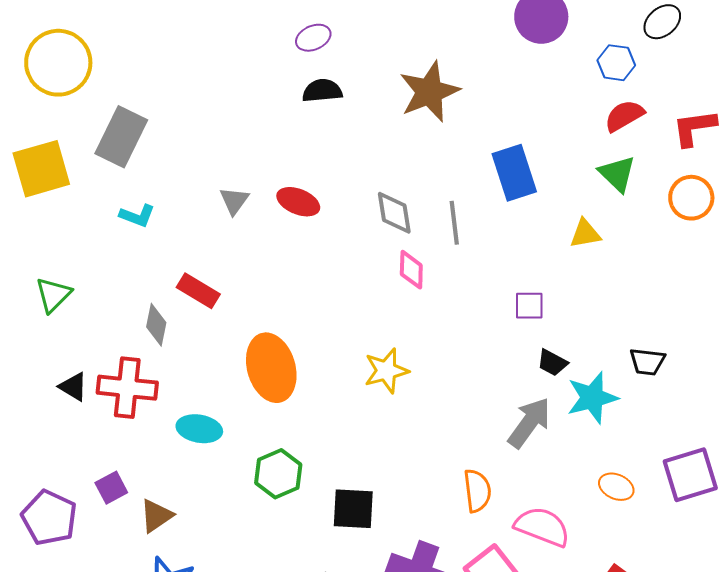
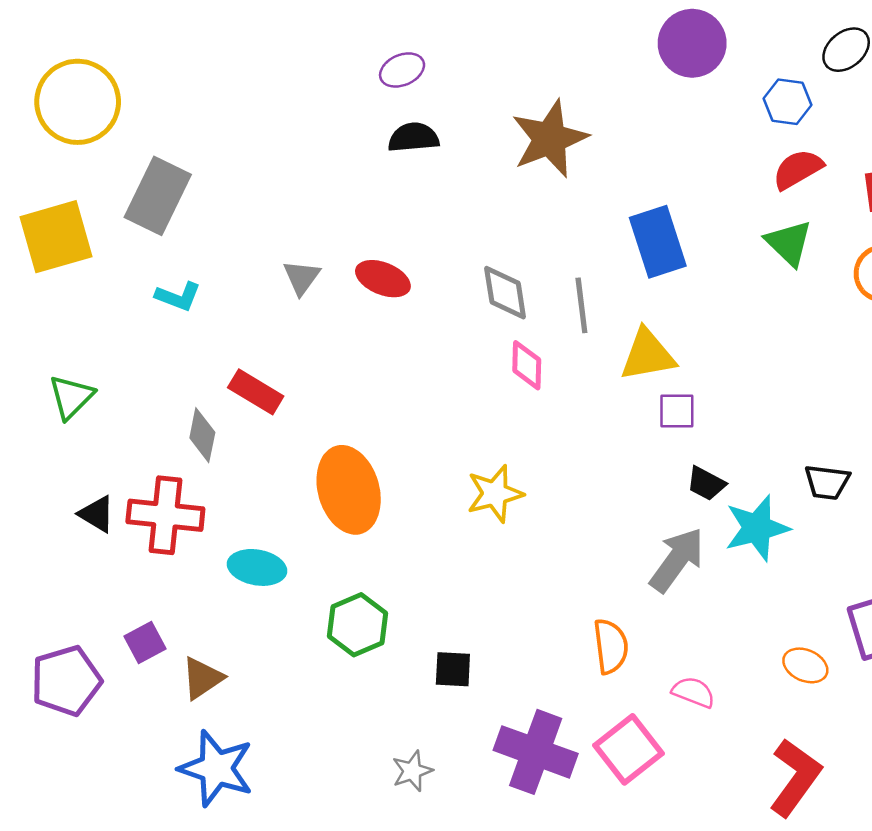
yellow triangle: (585, 234) -> (648, 355), moved, size x1.4
orange ellipse: (616, 487) -> (805, 665), moved
black square: (353, 509) -> (453, 669), size x0.7
purple pentagon: (49, 518) -> (66, 681), turned 30
pink semicircle: (542, 527) -> (693, 692), size x0.6

